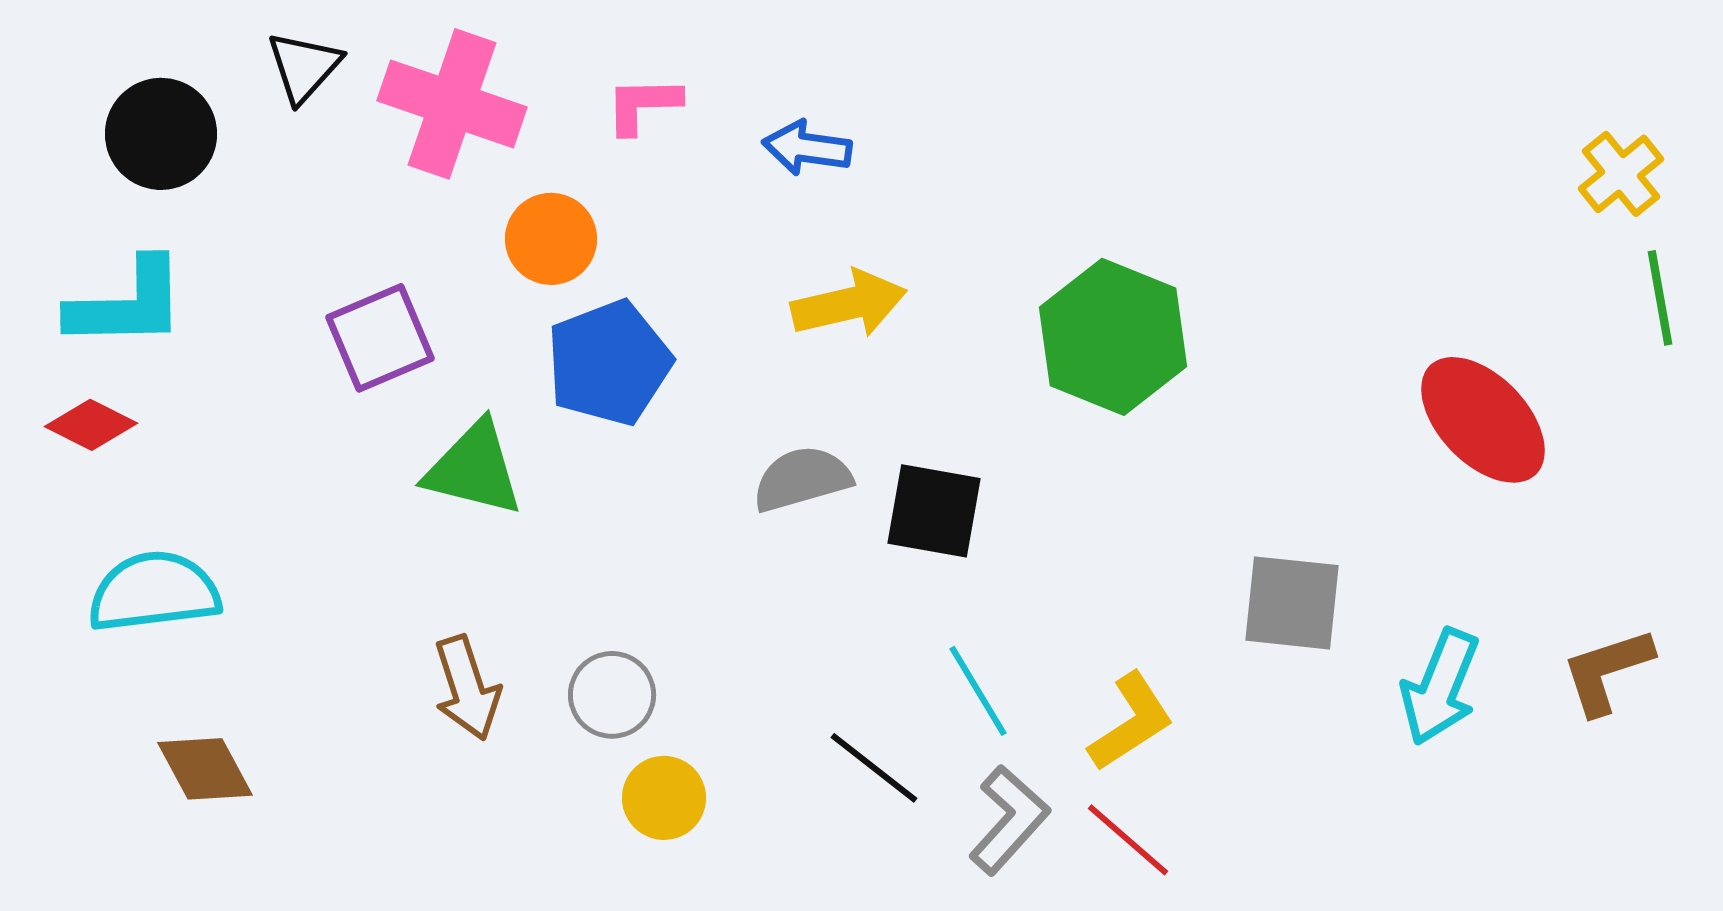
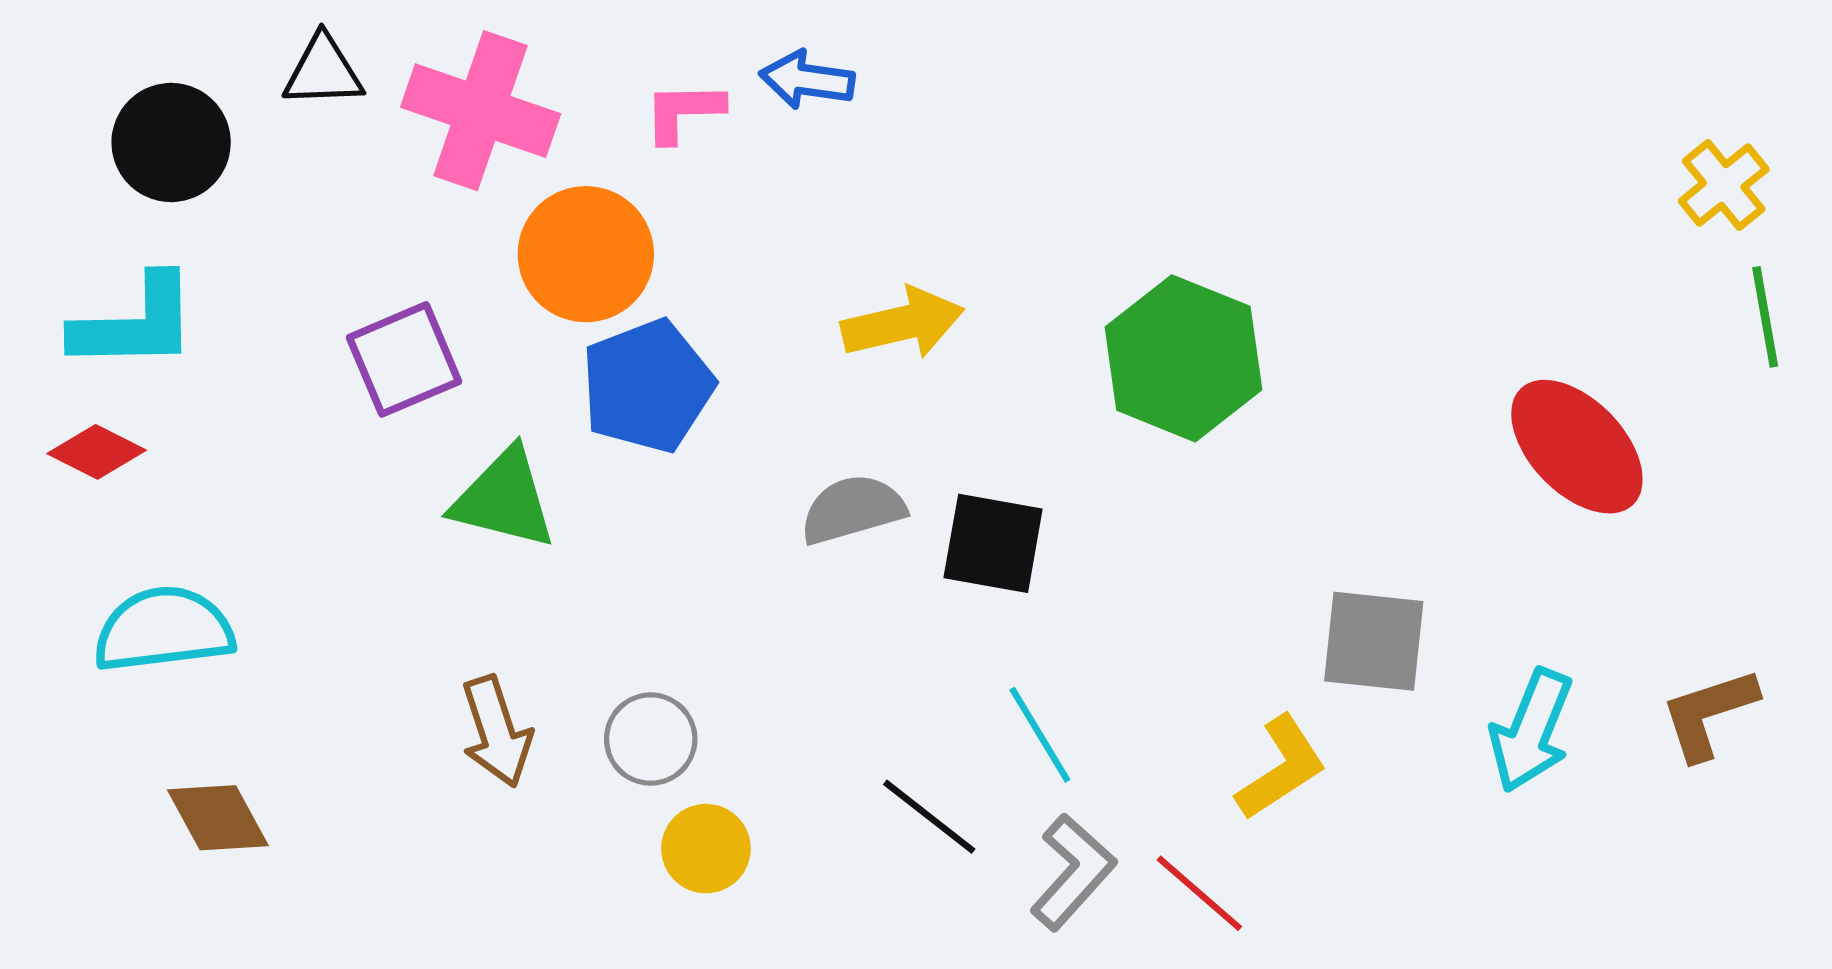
black triangle: (304, 67) -> (323, 71), turned 46
blue arrow: (807, 148) -> (807, 80), moved
orange circle: (551, 239) -> (586, 254), size x1.4
yellow L-shape: (1131, 722) -> (1281, 768), moved

